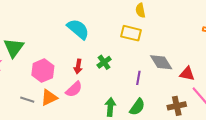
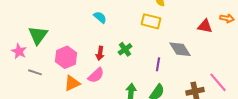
cyan semicircle: (78, 29) -> (100, 17), size x0.6
red triangle: (187, 74) -> (205, 26), moved
gray line: (27, 100) -> (35, 72), moved

